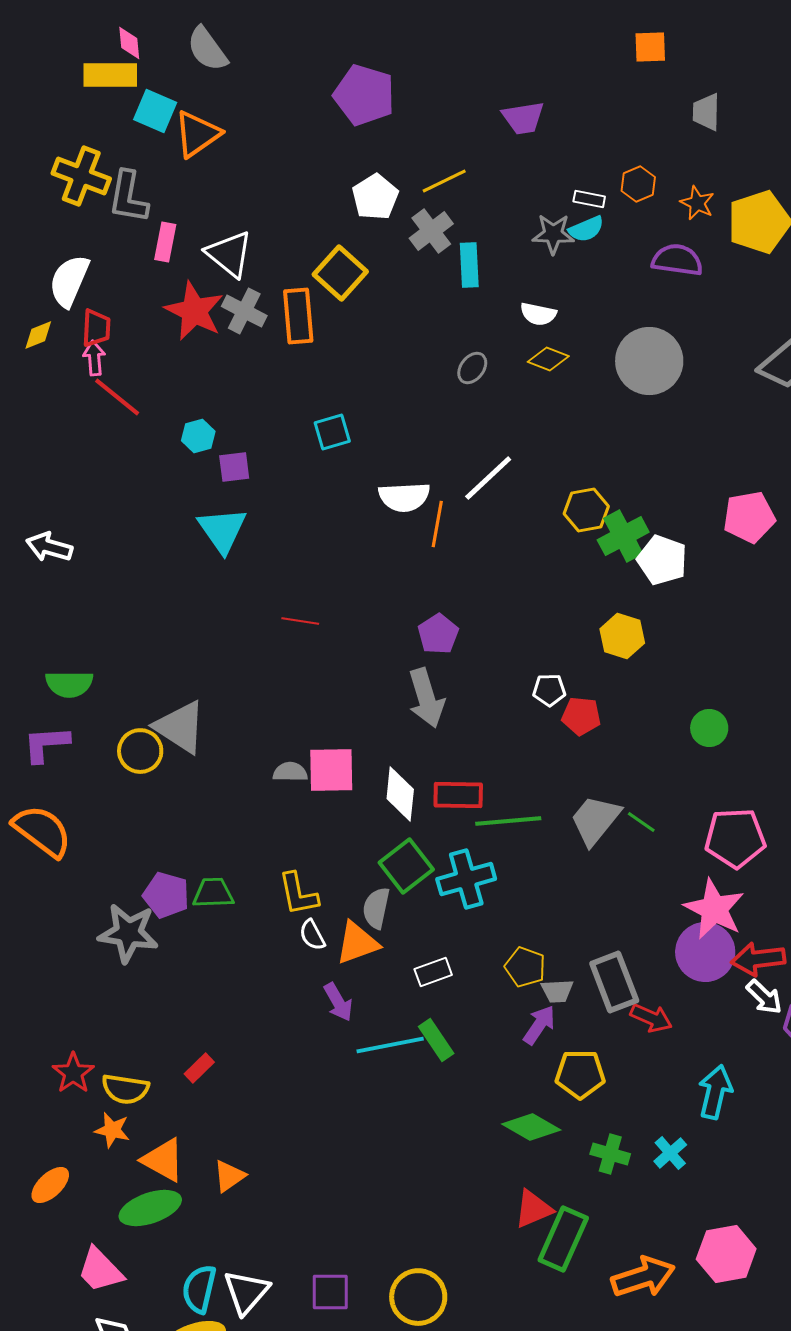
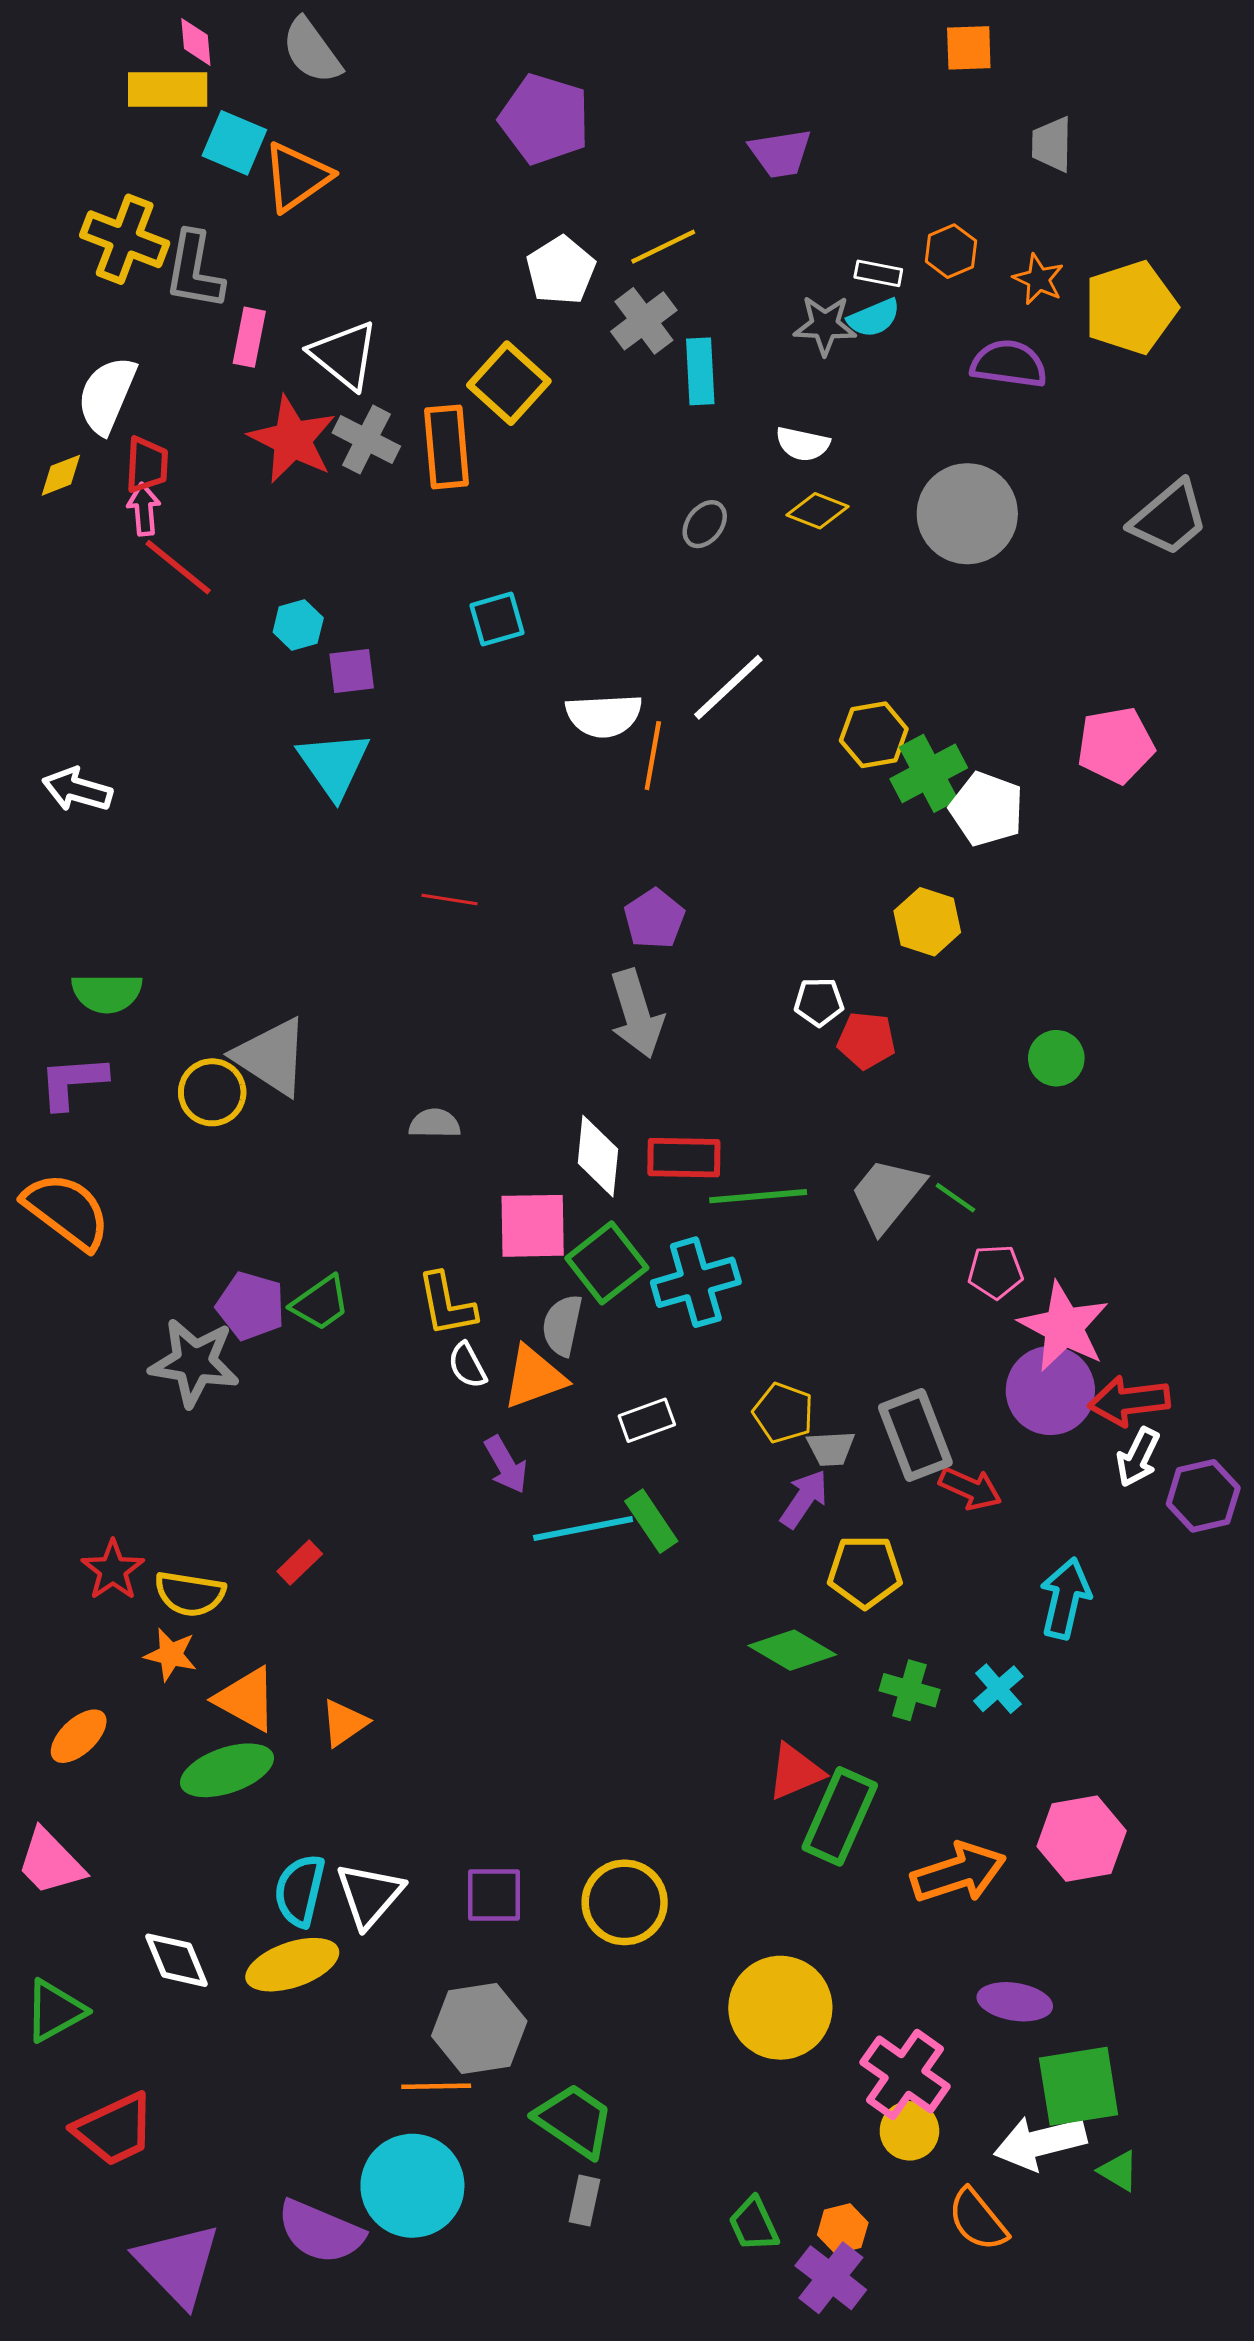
pink square: (331, 770) -> (533, 1226), moved
pink pentagon: (735, 838) -> (995, 1272), moved, size x0.6
green trapezoid: (213, 893) -> (320, 1303), turned 147
white arrow: (764, 997) -> (1138, 1457), turned 72
pink trapezoid: (100, 1270) -> (50, 1862), moved

